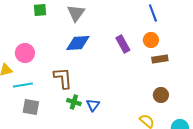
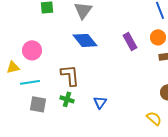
blue diamond: (78, 43) -> (85, 40), turned 55
green cross: (74, 102) -> (67, 99), moved

